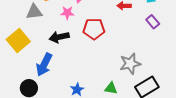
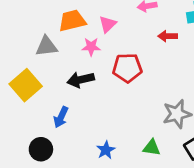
blue arrow: (44, 65) -> (61, 117), size x0.7

